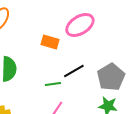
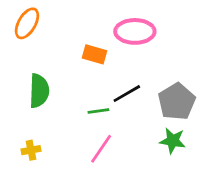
pink ellipse: (80, 25) -> (135, 31), turned 32

